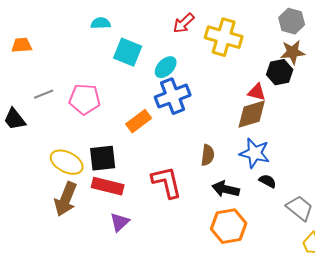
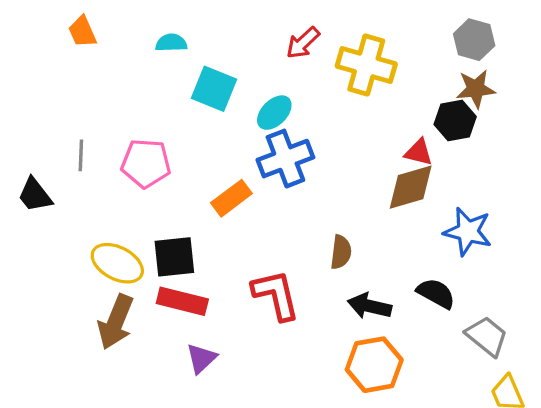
orange trapezoid: (22, 45) -> (82, 32), moved, turned -110
gray line: (44, 94) -> (81, 155), turned -66
blue star: (255, 153) -> (468, 231), moved
black semicircle: (268, 181) -> (436, 293), size x1.4

